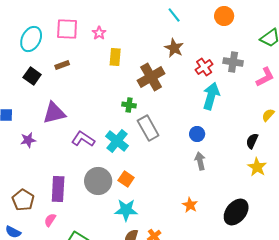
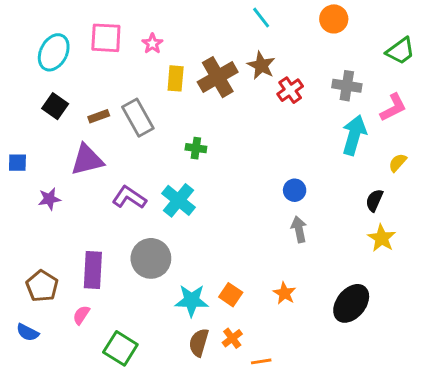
brown rectangle: (62, 65) -> (99, 116), moved
red cross: (204, 67) -> (290, 90), moved
brown cross: (151, 77) -> (218, 77), moved
cyan arrow: (211, 96) -> (354, 135), moved
gray rectangle: (148, 128) -> (138, 118), moved
orange square: (126, 179) -> (231, 295), moved

